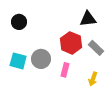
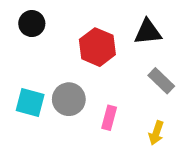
black circle: (19, 22) -> (32, 24), moved
red hexagon: (71, 43) -> (97, 47), moved

